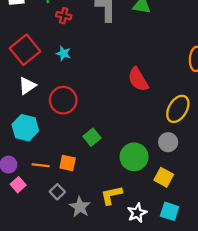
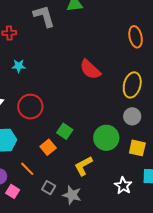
orange square: (68, 163) -> (48, 147), moved, turned -35
orange line: (41, 165) -> (27, 169), turned 56
yellow L-shape: (111, 195) -> (83, 166), moved

